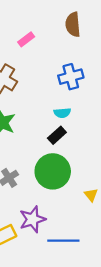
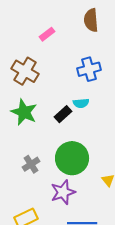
black rectangle: (57, 135) -> (63, 114), moved
purple star: (32, 219) -> (63, 192), moved

